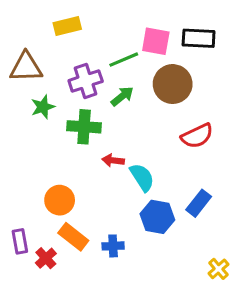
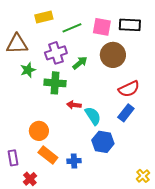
green line: (124, 60) -> (72, 28), moved
blue rectangle: (199, 203) -> (126, 113), moved
red cross: (46, 258) -> (30, 179), moved

